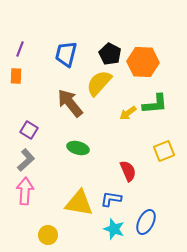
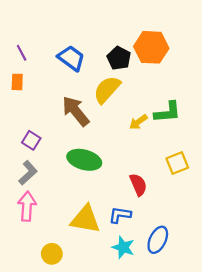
purple line: (20, 49) -> (22, 53), turned -49
blue trapezoid: (66, 54) -> (71, 58), turned 112
orange hexagon: (143, 62) -> (151, 47), moved
green ellipse: (78, 148) -> (84, 160), size x1.4

